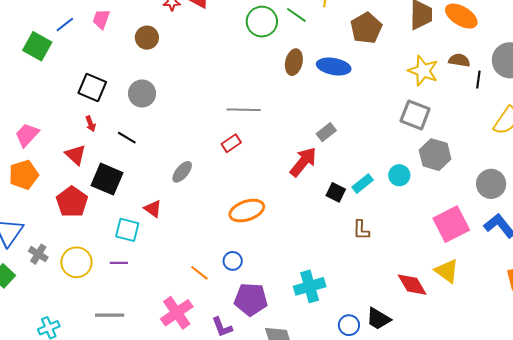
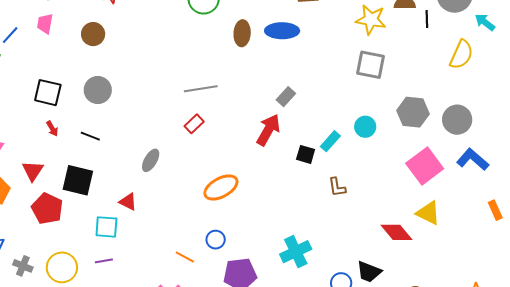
red triangle: (75, 155) -> (33, 171), moved, turned 30
gray hexagon: (435, 155) -> (413, 112), moved

